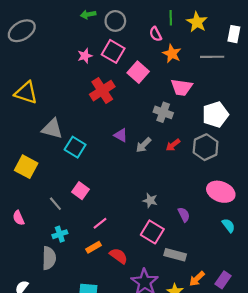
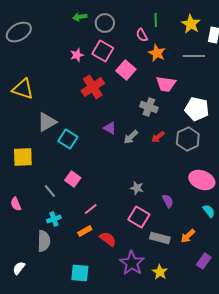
yellow star: (197, 22) -> (191, 24), moved
white pentagon: (215, 115) -> (197, 109), turned 30
gray triangle: (52, 129) -> (47, 122), turned -45
yellow square: (26, 167) -> (23, 157), turned -30
orange arrow: (197, 279) -> (188, 236), moved

